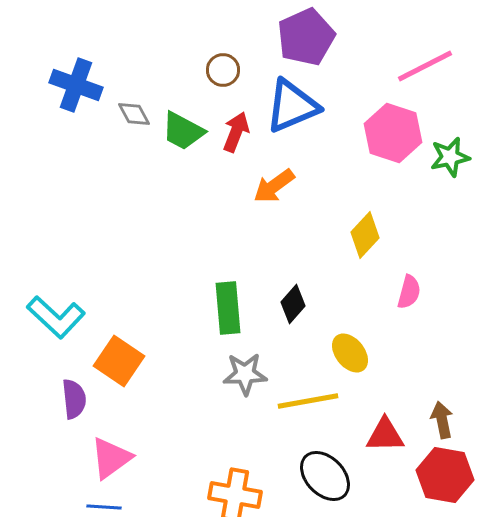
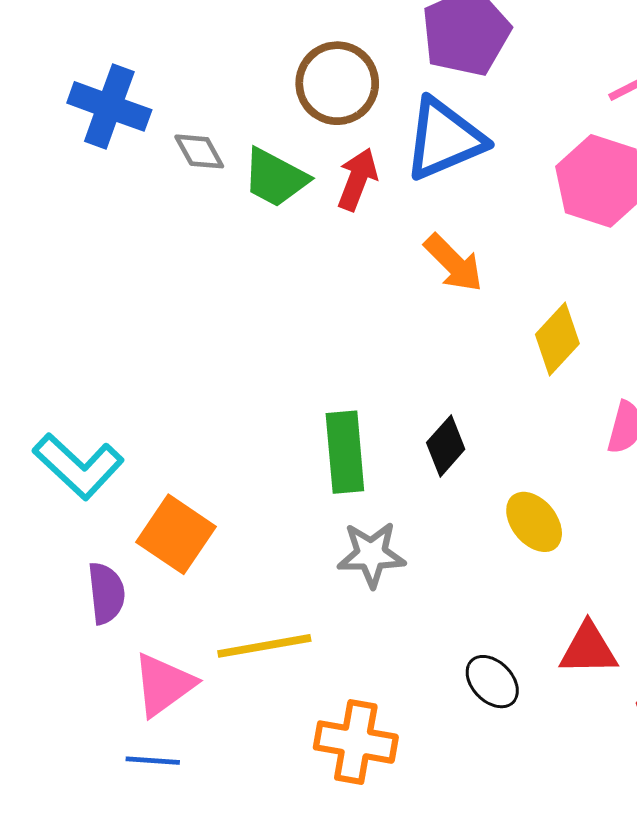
brown circle: (223, 70) -> (337, 83), size x1.6
orange arrow: (274, 186) -> (453, 263), moved, turned -99
yellow line: (308, 401) -> (264, 646), moved
black ellipse: (325, 476) -> (492, 682), moved, size x0.7

